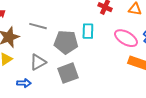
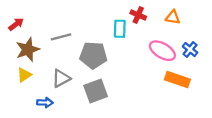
gray line: (38, 26) -> (61, 37), turned -30
cyan rectangle: (88, 31) -> (120, 29), moved

